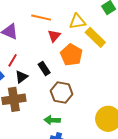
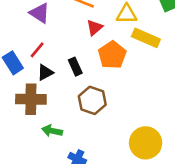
yellow rectangle: (95, 37) -> (146, 38), turned -30
green arrow: (52, 120) -> (52, 131), moved

